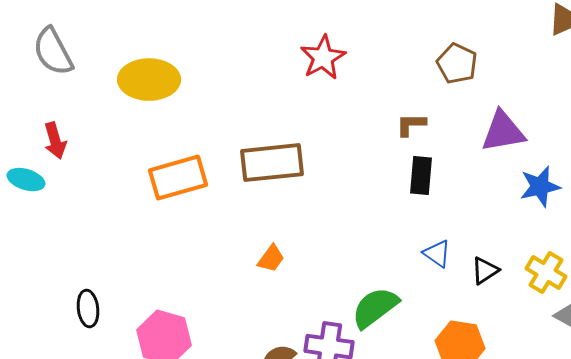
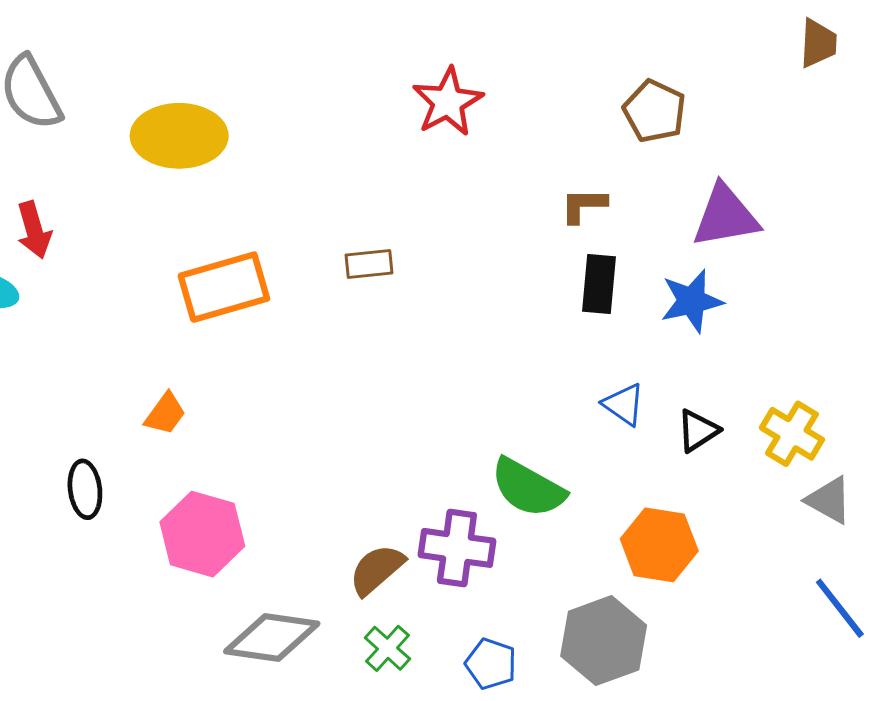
brown rectangle: (272, 163) -> (369, 264), size x0.5
blue star: (540, 187) -> (692, 301), moved
orange trapezoid: (271, 259) -> (165, 414), moved
green semicircle: (375, 308) -> (528, 488), turned -114

